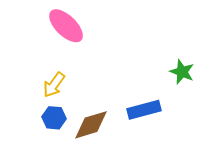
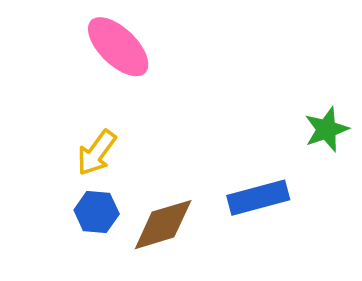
green star: (182, 72) -> (327, 129), turned 30

